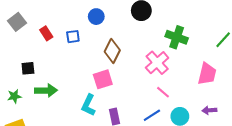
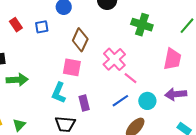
pink cross: (157, 63) -> (114, 59), moved
pink square: (103, 79) -> (72, 67), turned 30
purple arrow: (209, 110) -> (176, 94), size x1.5

